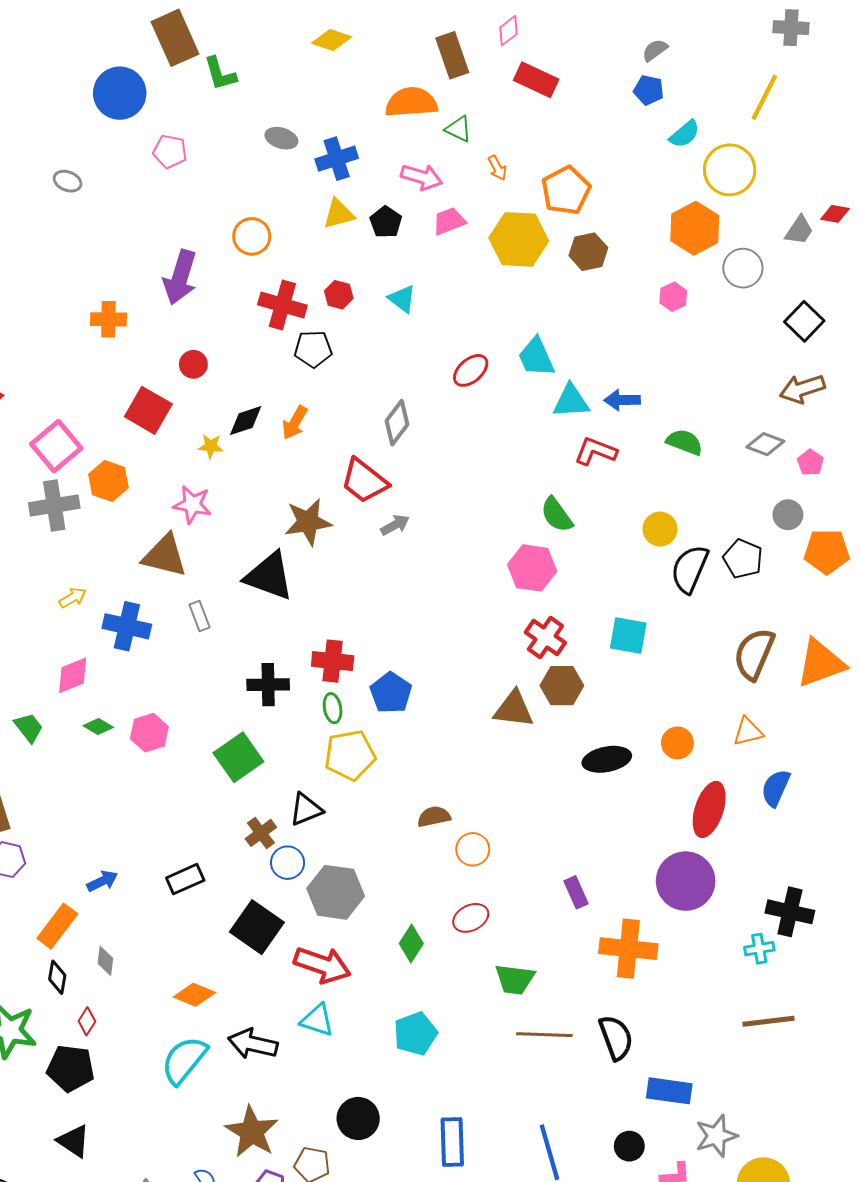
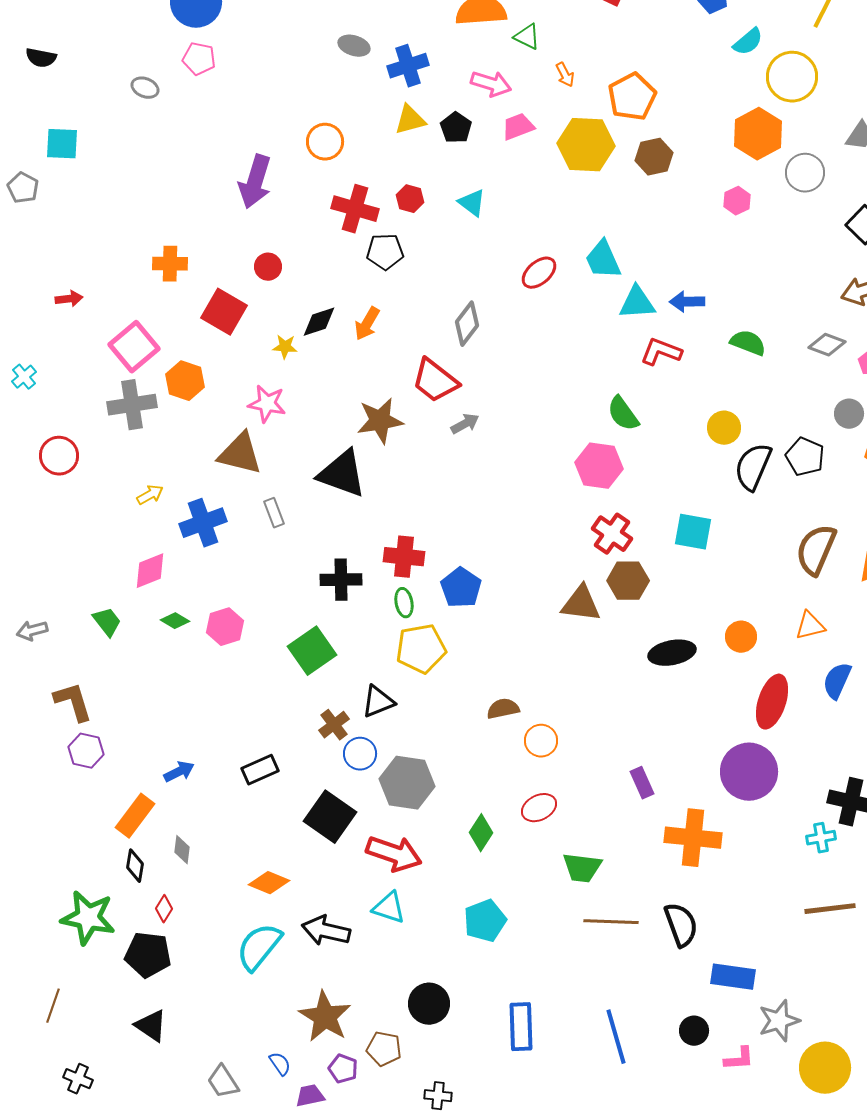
pink pentagon: (170, 151) -> (199, 59), moved
orange cross: (108, 319) -> (170, 264), moved
blue cross: (127, 626) -> (203, 523), turned -33

